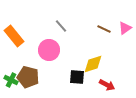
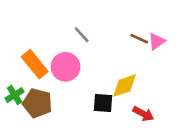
pink triangle: (125, 28) -> (157, 41), moved
orange rectangle: (14, 36) -> (35, 64), moved
green cross: (11, 80) -> (15, 95), moved, turned 32

